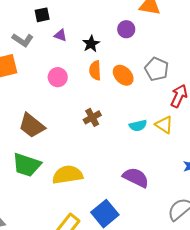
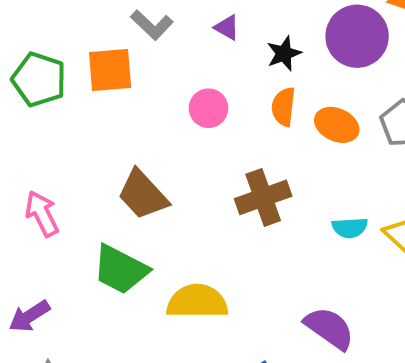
purple circle: (126, 29) -> (357, 36), size x1.8
orange ellipse: (123, 75) -> (337, 125), turned -30
brown cross: (92, 117) -> (263, 197), size x1.5

